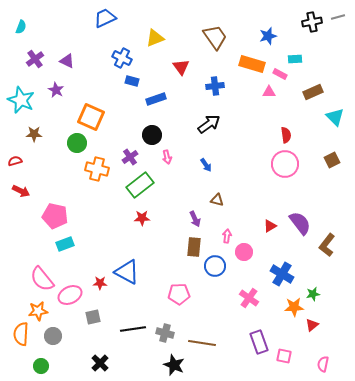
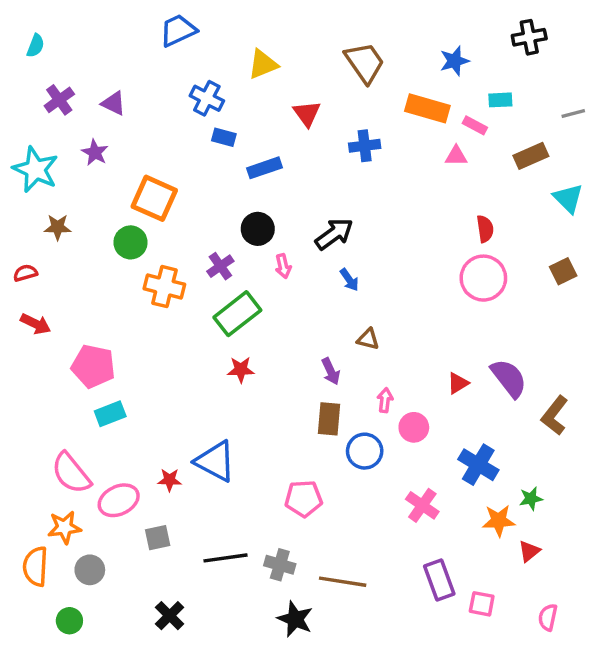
gray line: (338, 17) -> (573, 113), moved
black arrow: (209, 124) -> (334, 234), moved

